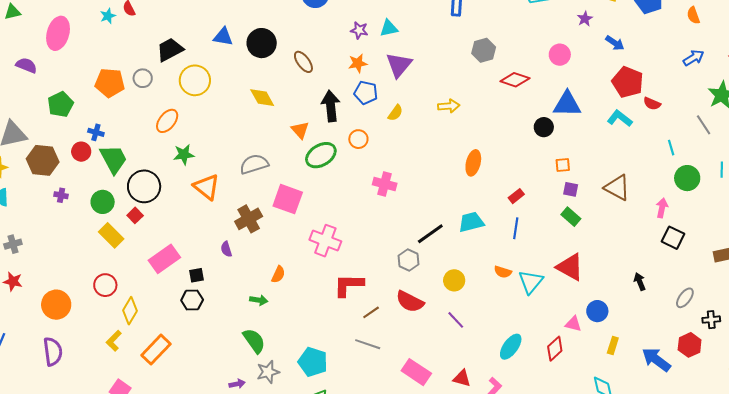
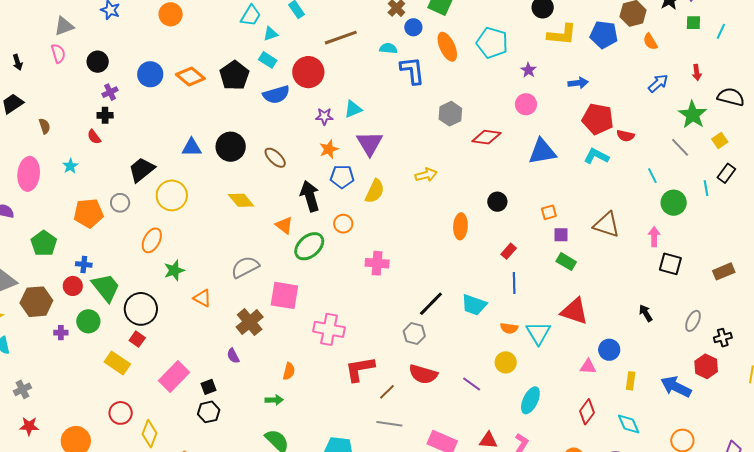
cyan star: (108, 16) -> (70, 166), moved
purple star: (585, 19) -> (528, 70), moved
blue arrow: (615, 43) -> (578, 83), turned -30
yellow semicircle: (395, 113) -> (375, 191), size x1.4
black circle: (544, 127) -> (497, 202), moved
orange triangle: (207, 187) -> (202, 298), size x0.7
green circle: (103, 202) -> (88, 321), moved
cyan trapezoid: (471, 222) -> (474, 305), moved, turned -136
yellow circle: (454, 280) -> (506, 362), moved
red diamond: (555, 349) -> (587, 412), moved

